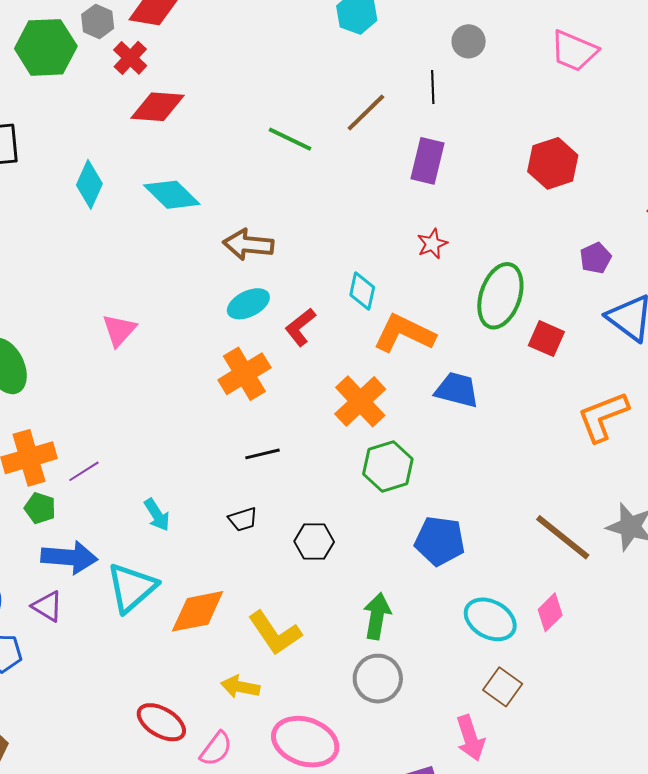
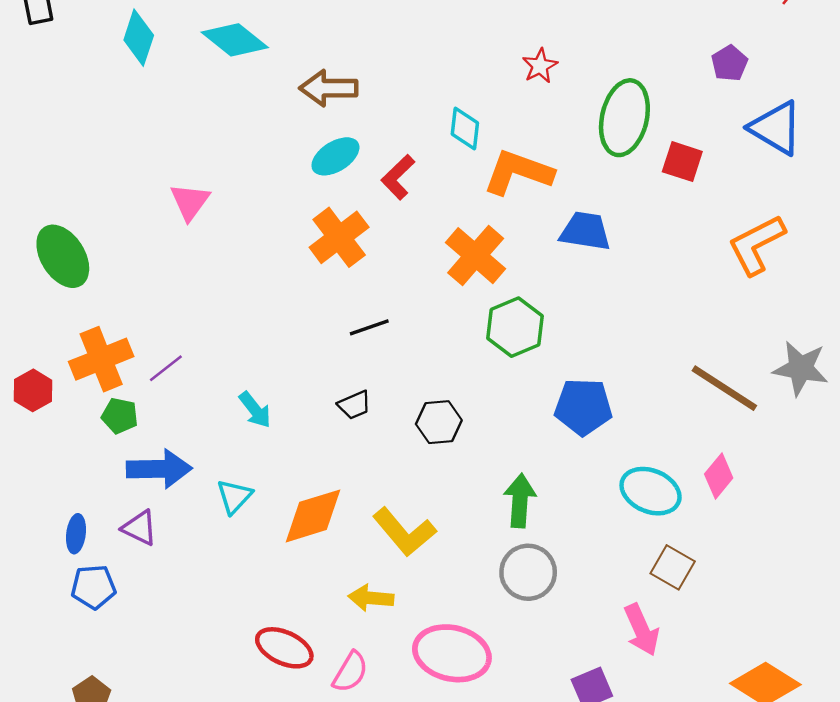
cyan triangle: (132, 588) -> (234, 496), size x0.6

